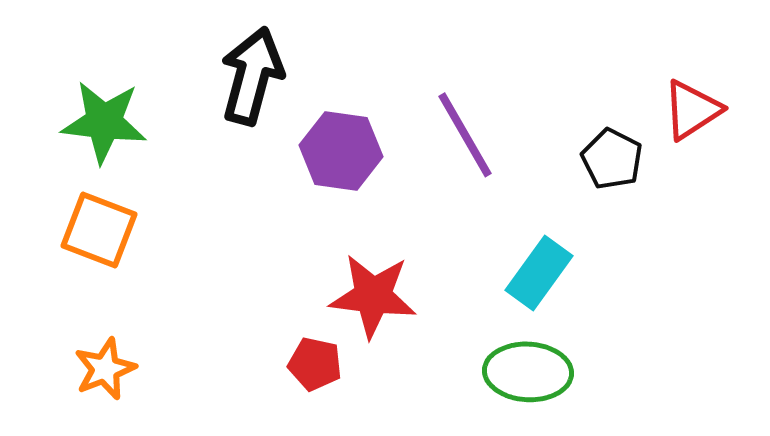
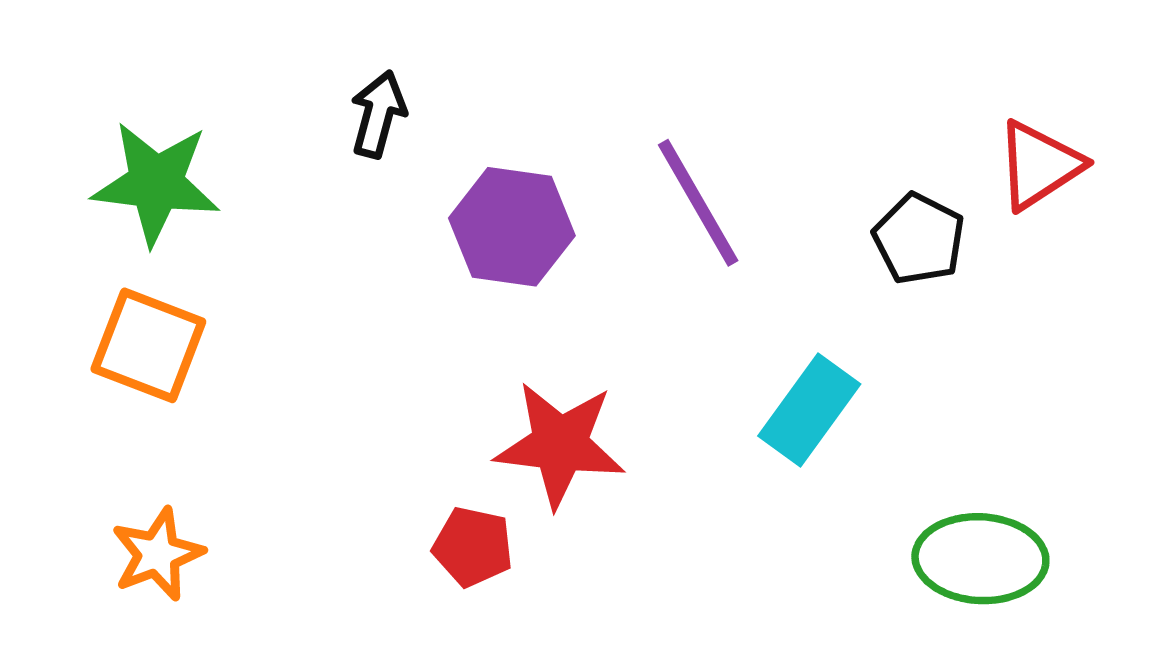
black arrow: (252, 76) -> (378, 114), size x0.6
green ellipse: (528, 372) -> (980, 559), moved

